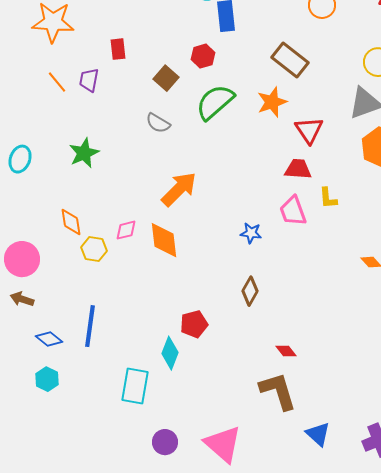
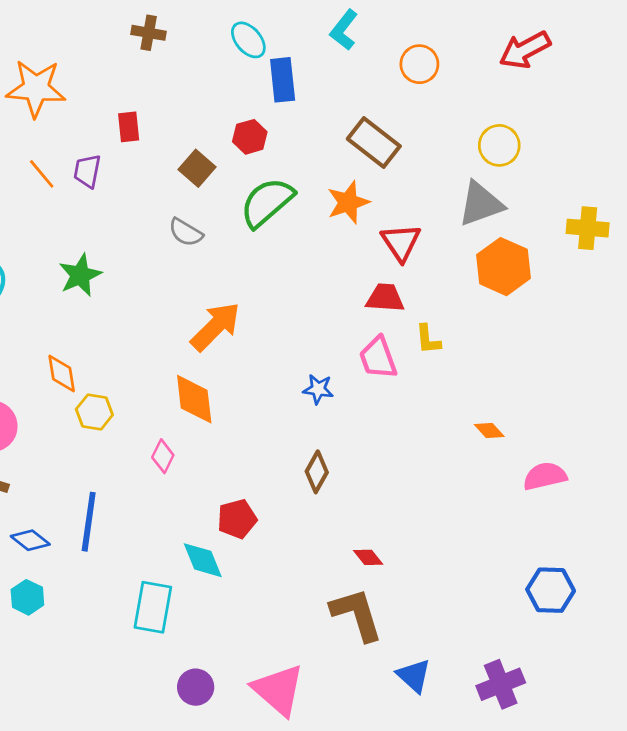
pink diamond: (126, 230) -> (163, 456), moved, turned -50
cyan diamond: (170, 353) -> (203, 560), turned -44

